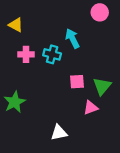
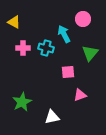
pink circle: (100, 12) -> (83, 19), moved
green triangle: (102, 86) -> (90, 53), moved
green star: (15, 102) -> (22, 102), moved

